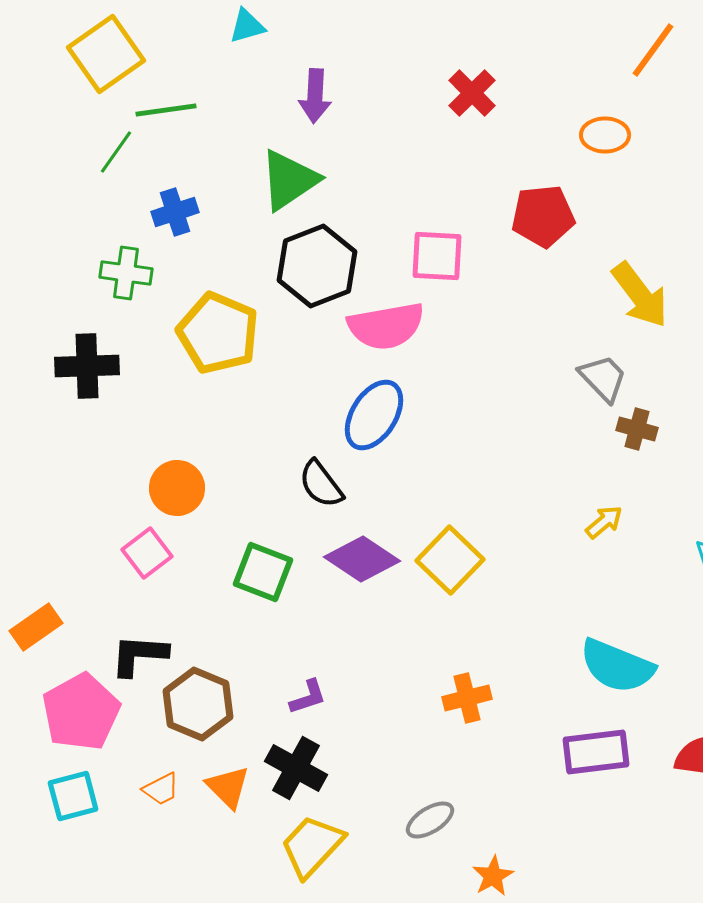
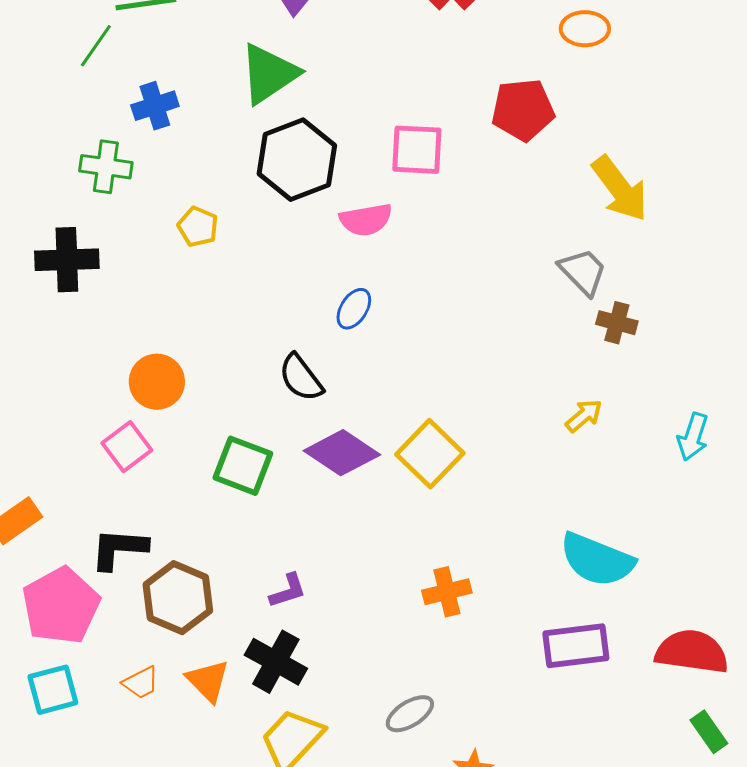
pink semicircle: (386, 326) -> (366, 220), size x0.7
yellow pentagon: (218, 333) -> (198, 227), size x0.5
blue ellipse: (374, 415) -> (354, 309), size x0.6

